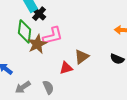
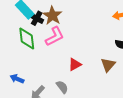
brown star: (37, 44) -> (52, 16), moved
brown triangle: (82, 57) -> (108, 65), moved

